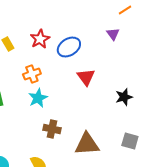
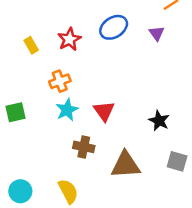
blue ellipse: (69, 47) -> (114, 27), moved
red triangle: (86, 77) -> (104, 111), moved
black star: (124, 97) -> (159, 121), moved, turned -30

